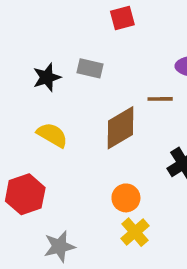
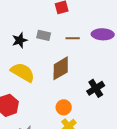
brown line: (160, 99) -> (73, 38), moved
yellow semicircle: (52, 135) -> (23, 72), size x1.4

